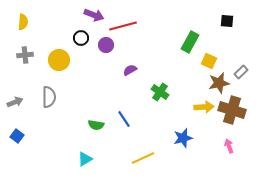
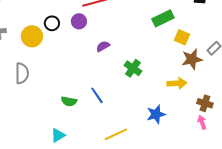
black circle: (81, 38) -> (52, 23), moved
green rectangle: (190, 42) -> (163, 18), turned 35
brown cross: (232, 110) -> (205, 103), moved, size x0.6

